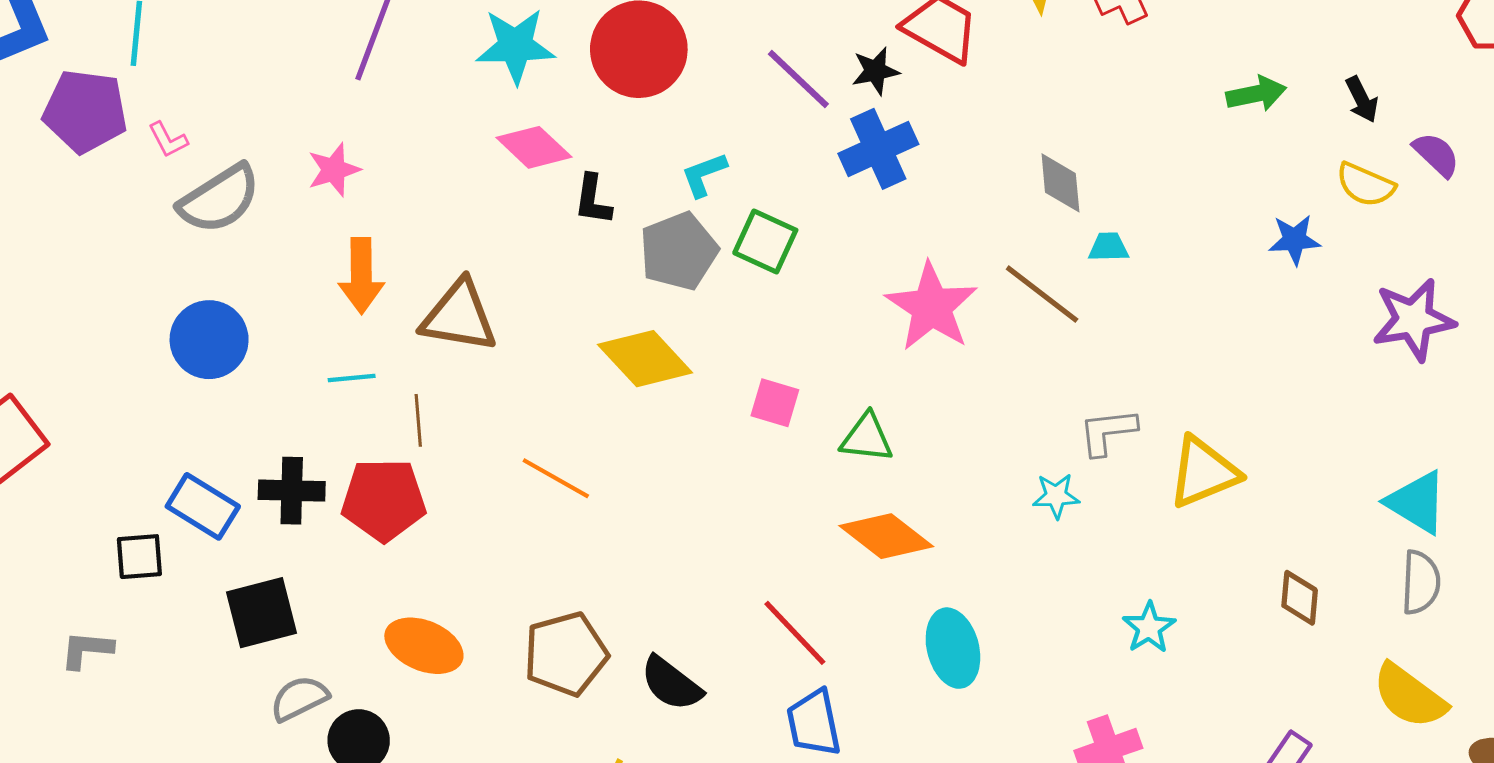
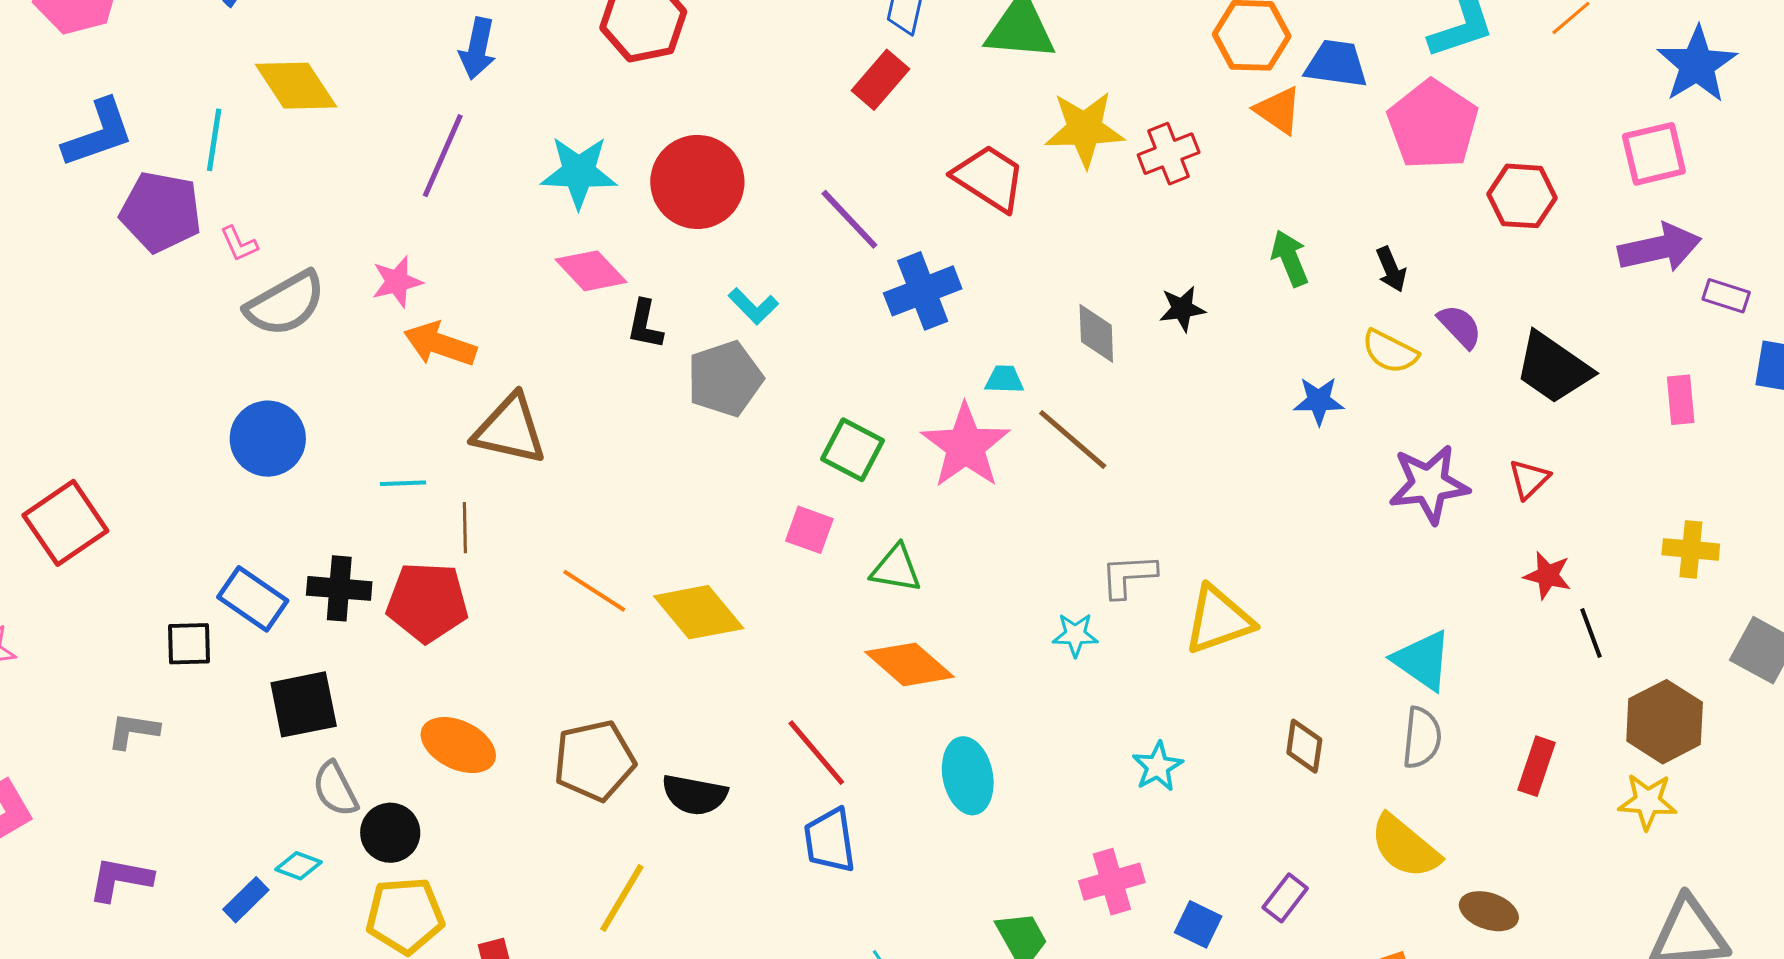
black star: (875, 71) -> (1182, 309), moved
green arrow: (1256, 94) -> (1290, 258), turned -104
cyan L-shape: (704, 174) -> (753, 306), turned -117
green square: (765, 241) -> (853, 450), moved
cyan trapezoid: (1108, 247) -> (1004, 379), moved
orange arrow: (361, 276) -> (440, 344), moved, turned 106
yellow diamond: (645, 359) -> (699, 612), moved
black semicircle: (671, 683) -> (695, 795), turned -30
gray semicircle: (299, 698) -> (335, 789), turned -94

